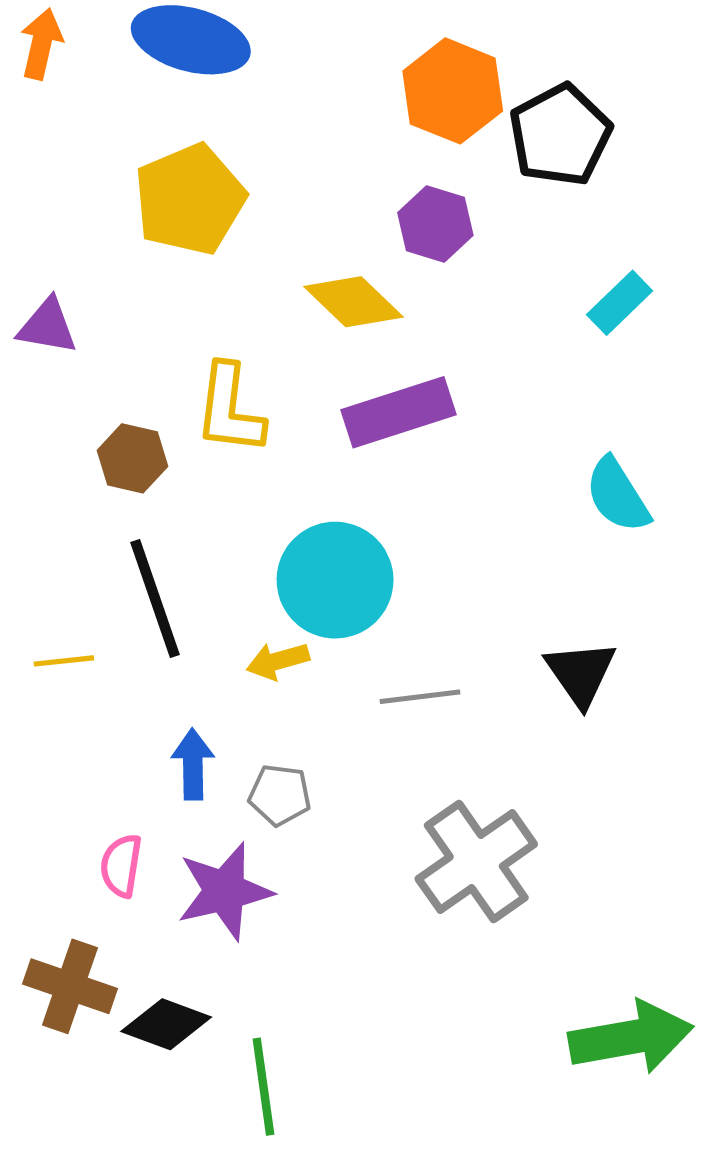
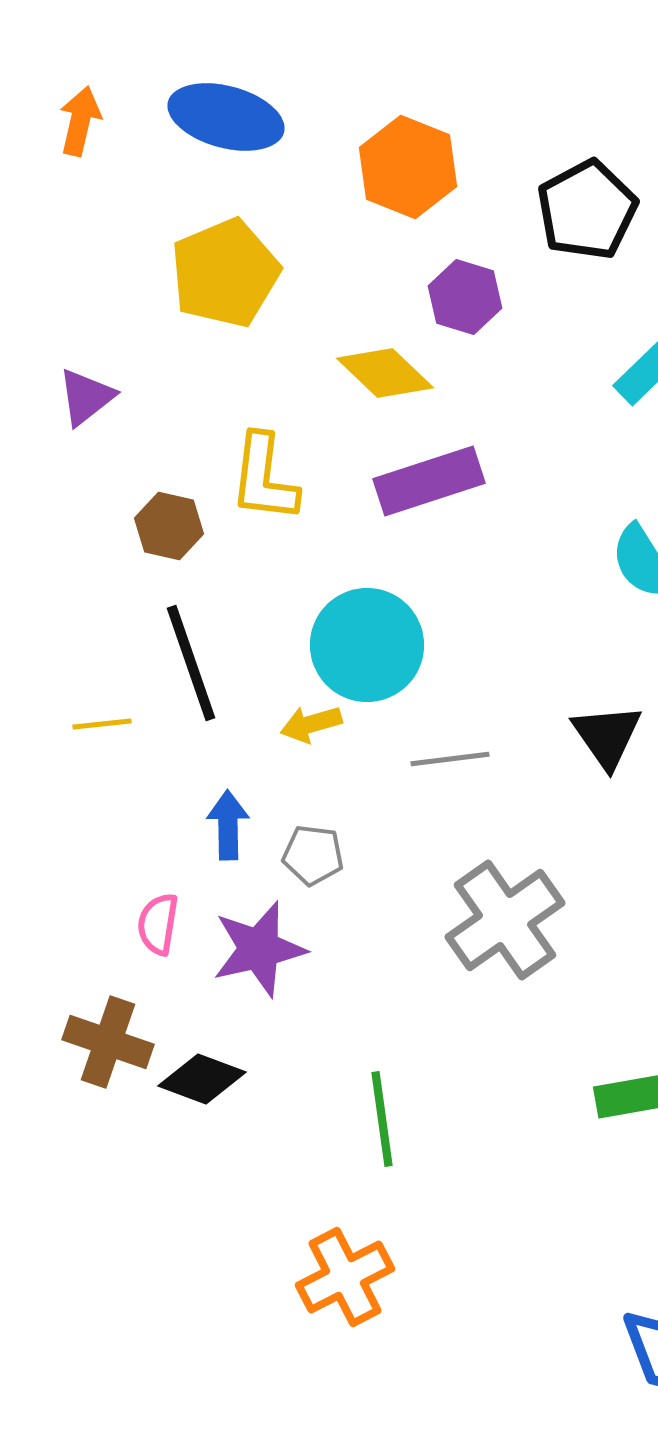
orange hexagon: (453, 91) -> (408, 167), moved
purple triangle: (48, 326) -> (86, 397), turned -48
green line: (263, 1087) -> (382, 1119), moved

